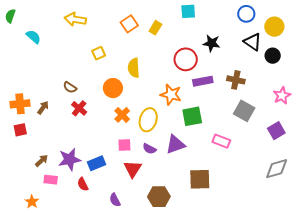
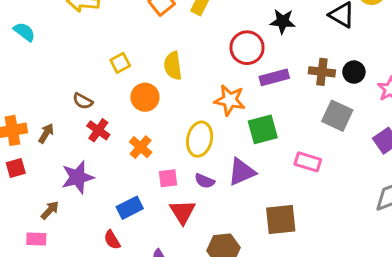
yellow square: (99, 53) -> (120, 63), moved
black circle: (273, 56) -> (354, 72), moved
orange cross: (122, 115) -> (141, 147), moved
purple star: (70, 159) -> (78, 177), moved
pink rectangle: (51, 180) -> (36, 239), moved

